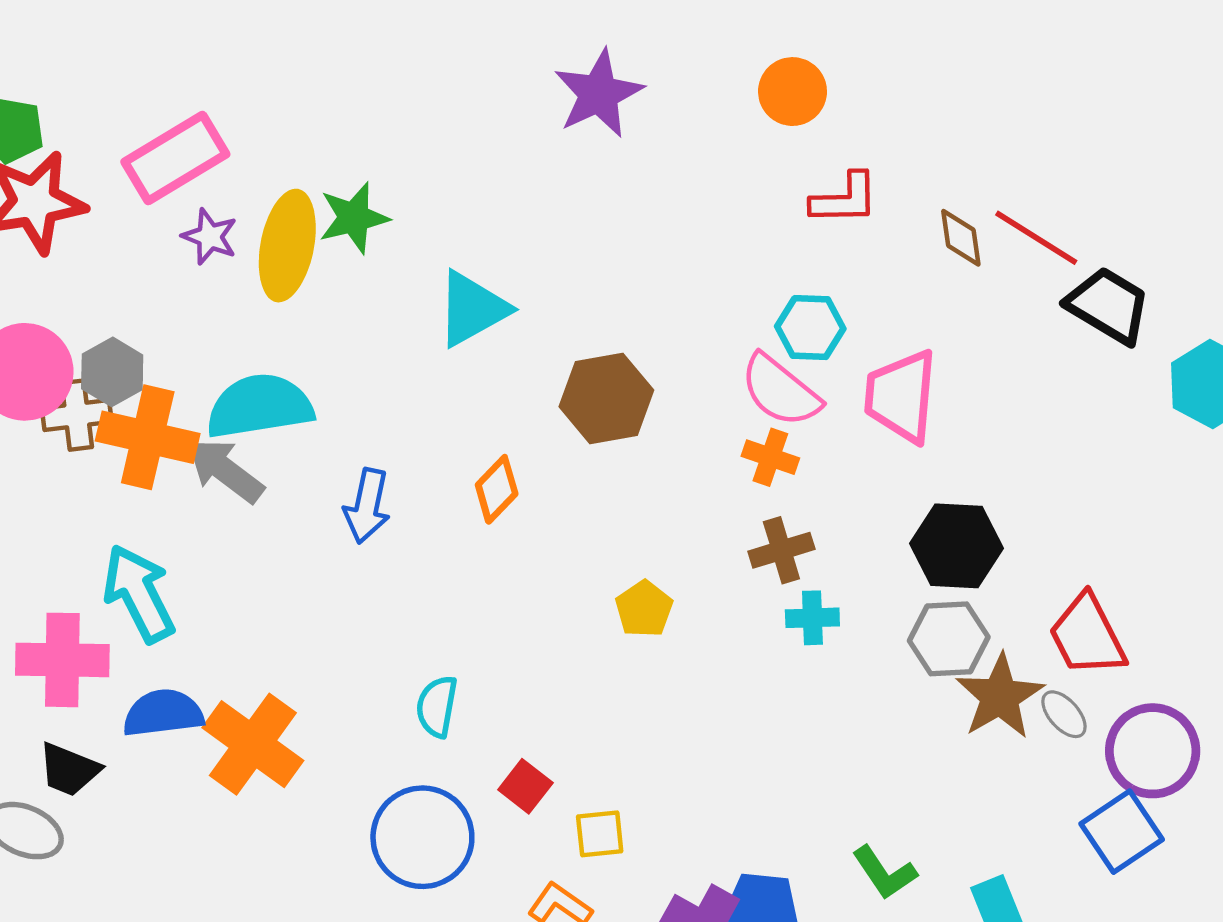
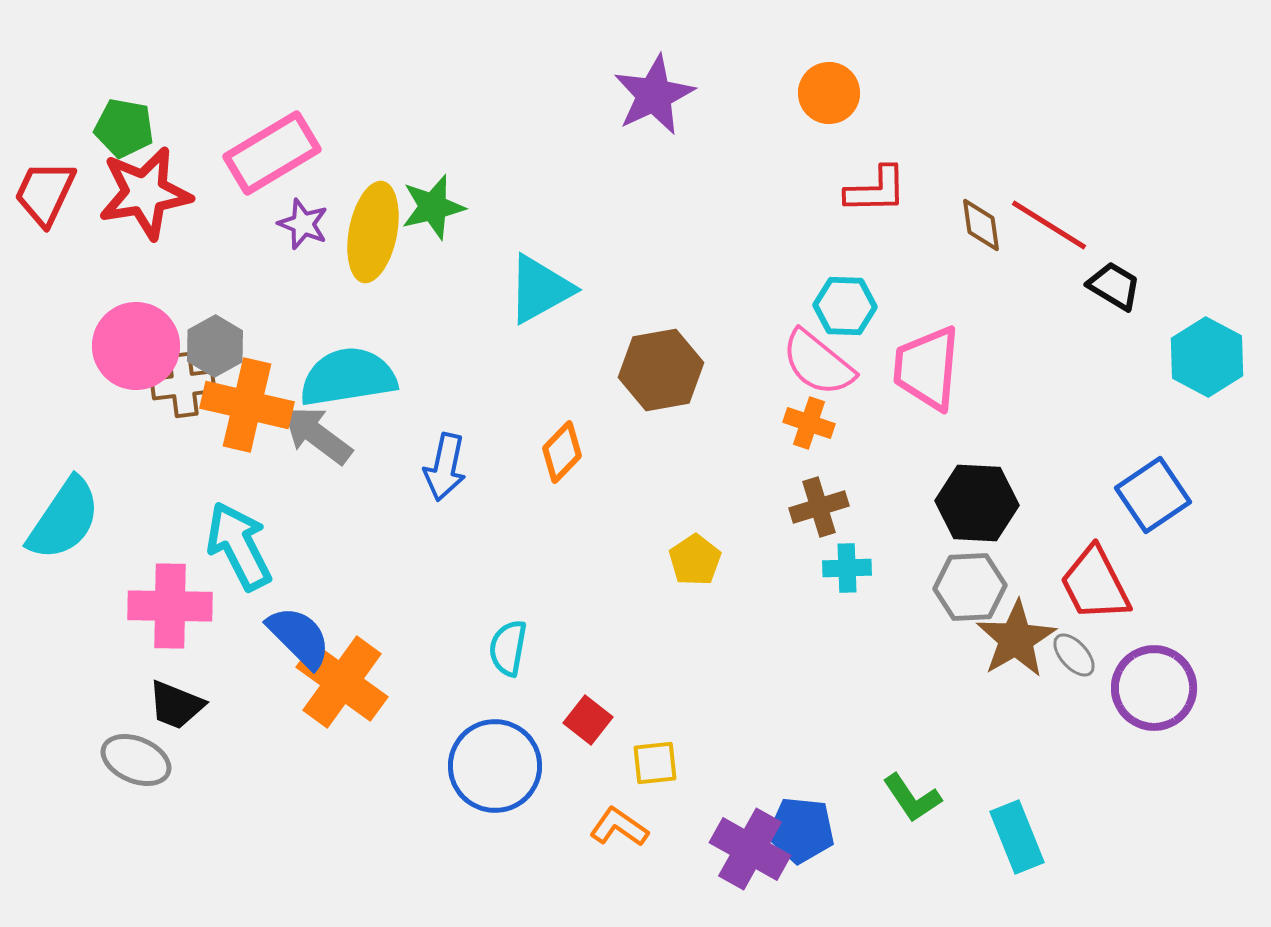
black trapezoid: (1108, 305) -> (1114, 286), size x0.7
blue semicircle: (163, 713) -> (299, 637), moved, turned 52
blue square: (1122, 832) -> (1153, 495), moved

